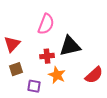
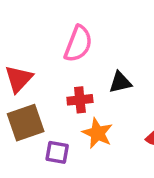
black triangle: (70, 46) -> (120, 82), size x0.6
brown square: (16, 69) -> (26, 123), size x1.5

